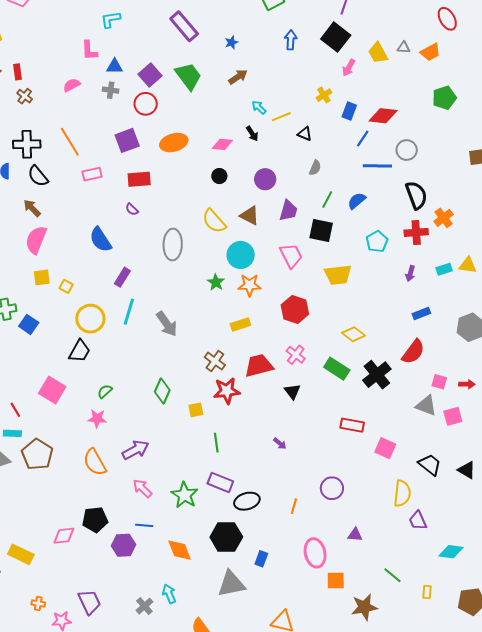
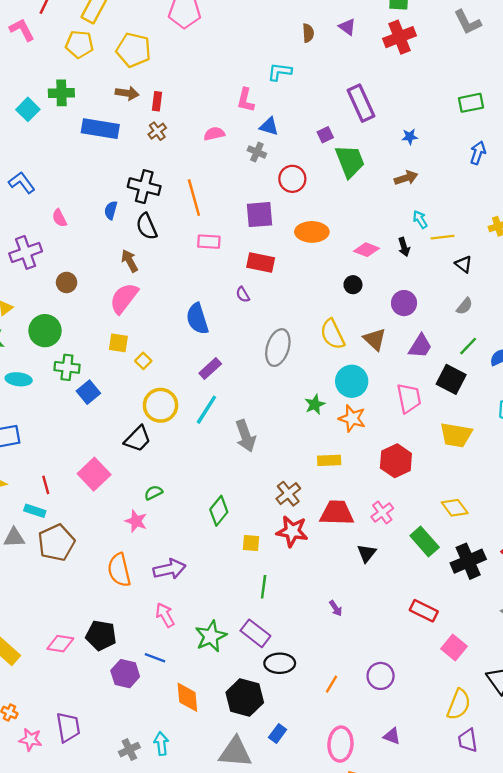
purple square: (150, 75) -> (325, 135), moved, size x0.6

